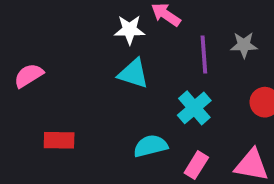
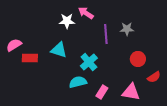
cyan triangle: (133, 74) -> (59, 50), moved
cyan cross: (194, 108) -> (89, 62), moved
red rectangle: (59, 140) -> (30, 58), moved

